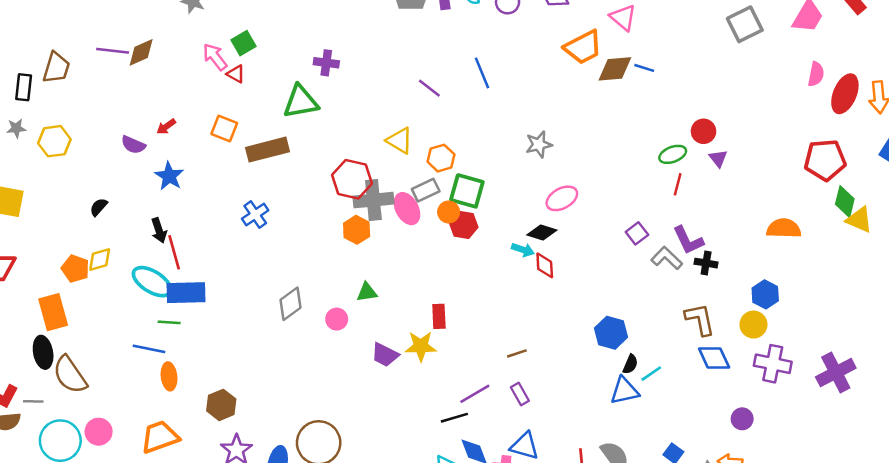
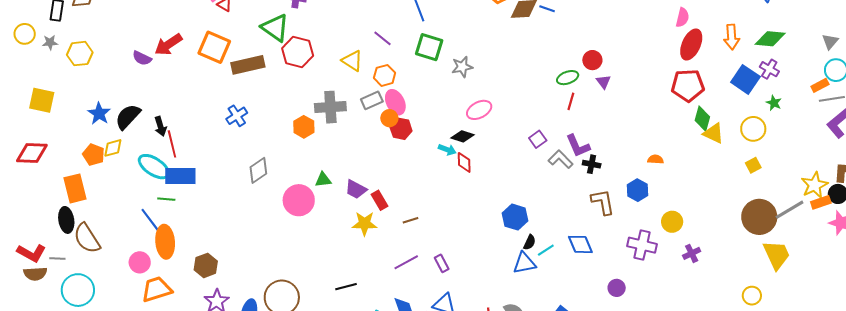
purple line: (429, 88) -> (383, 38), moved
red ellipse: (845, 94) -> (691, 45), moved
green triangle: (301, 102) -> (275, 28), turned 44
red arrow: (166, 127) -> (168, 44), size x1.8
orange square: (224, 128) -> (214, 47), size x1.5
blue star: (169, 176) -> (99, 114), moved
red hexagon: (352, 179) -> (298, 52), moved
green square: (467, 191) -> (429, 47), moved
black semicircle: (99, 207) -> (128, 117), moved, size x1.8
pink ellipse: (407, 209) -> (395, 102), moved
orange semicircle: (784, 228) -> (655, 159), moved, size x0.6
orange hexagon: (357, 230) -> (304, 127), moved
gray diamond: (290, 304) -> (258, 170), moved
red rectangle: (439, 316) -> (379, 200), turned -30
pink circle: (337, 319) -> (299, 200), size x1.8
brown L-shape: (700, 319) -> (603, 202), moved
yellow circle: (753, 325) -> (672, 222), moved
blue line: (149, 349) -> (150, 220), turned 40
brown line: (517, 353) -> (410, 220), moved
purple trapezoid: (385, 355) -> (356, 189), moved
blue diamond: (714, 358) -> (580, 244), moved
purple cross: (836, 373) -> (692, 253), size x0.6
orange ellipse: (169, 376) -> (165, 242), size x1.5
black line: (454, 418) -> (346, 287), moved
pink circle: (99, 432) -> (140, 262), moved

